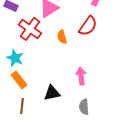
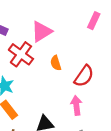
red semicircle: (88, 26) -> (84, 76), moved

